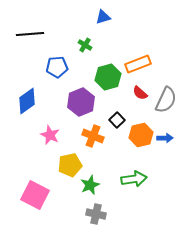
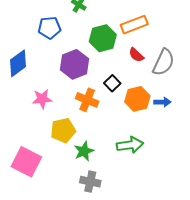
pink star: (50, 135) -> (42, 99), turned -30

